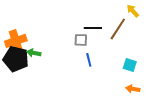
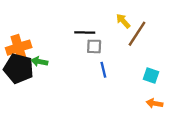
yellow arrow: (133, 11) -> (123, 21), moved
black line: (93, 28) -> (85, 33), moved

